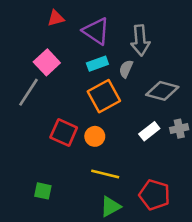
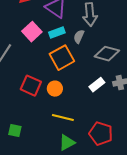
pink square: (47, 62) -> (32, 32), moved

